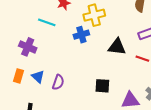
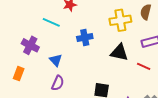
yellow cross: (94, 15) -> (120, 20), moved
blue triangle: (38, 77) -> (56, 60), moved

